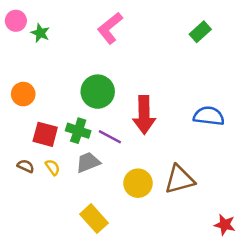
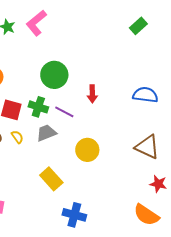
pink L-shape: (110, 28) -> (36, 23), moved
red arrow: (144, 115) -> (92, 94), size x0.6
brown triangle: (179, 180) -> (147, 147), moved, turned 40

